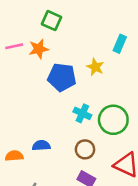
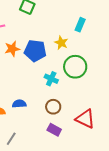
orange star: (39, 49) -> (12, 49), moved
green circle: (113, 120) -> (75, 67), moved

